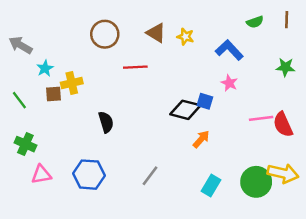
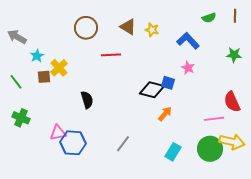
yellow cross: (72, 83) -> (59, 68), turned -30
pink line: (261, 118) -> (214, 119), moved
pink triangle: (41, 175) -> (58, 133), moved

